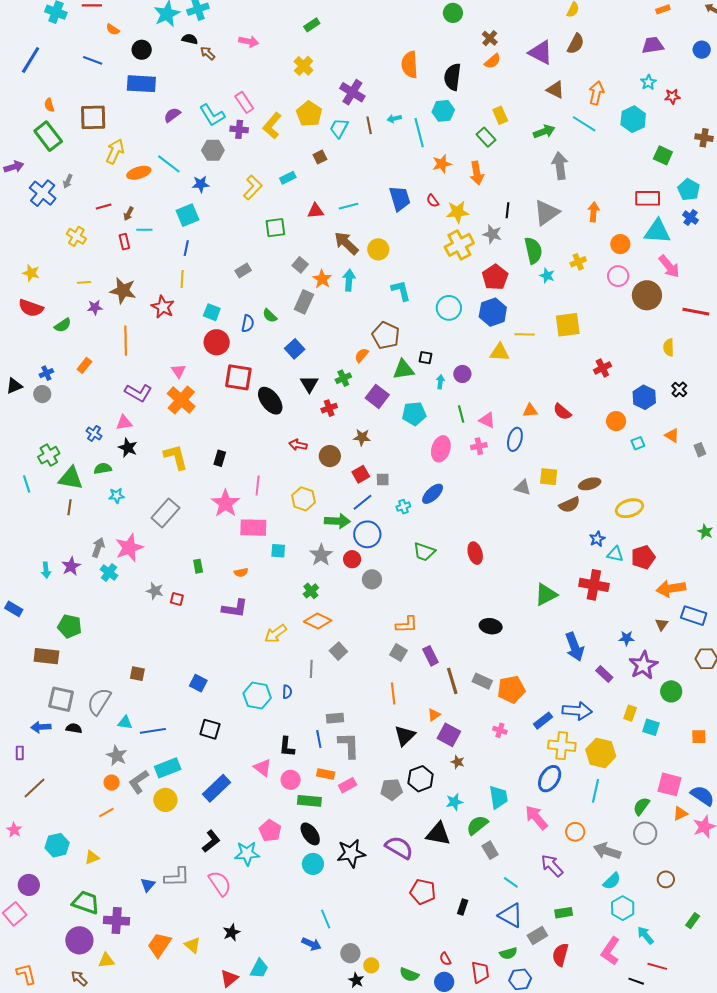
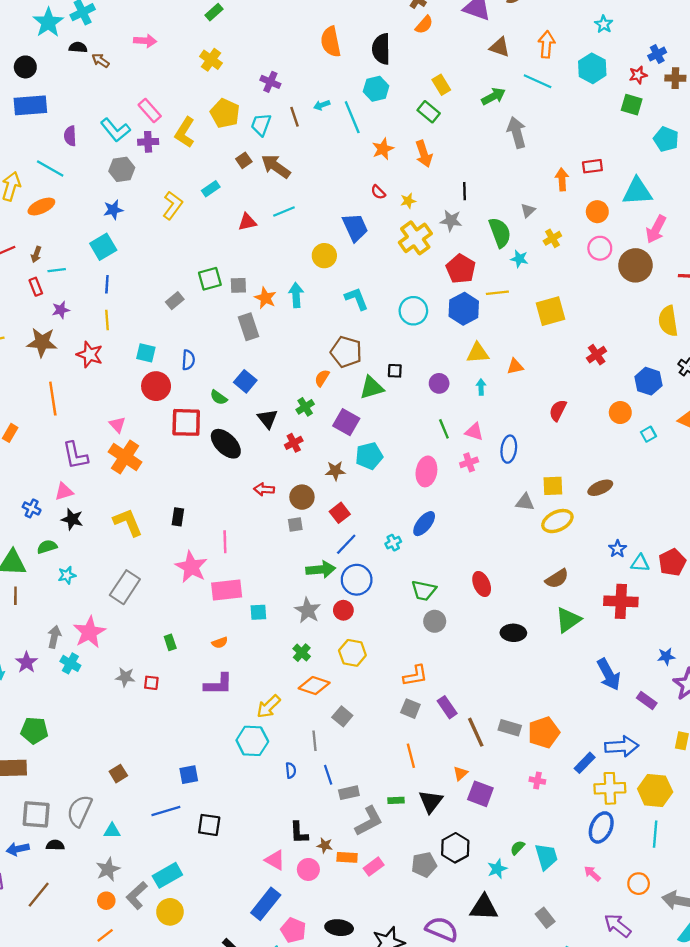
purple cross: (352, 92) -> (270, 82), size x0.7
red star: (672, 96) -> (638, 75), moved
purple semicircle: (172, 115) -> (70, 136), turned -48
cyan line: (169, 164) -> (50, 168), moved
red rectangle: (648, 198) -> (592, 166), moved, size x0.7
blue trapezoid: (400, 199) -> (355, 227), moved
yellow star: (458, 212) -> (408, 201), size x0.6
gray triangle: (547, 213) -> (528, 210), moved, size x0.5
blue cross: (690, 218) -> (657, 54), moved, turned 35
green square: (275, 228) -> (210, 279), moved
brown arrow: (346, 243) -> (276, 166), moved
gray square: (300, 265) -> (238, 285), turned -35
pink arrow: (669, 266) -> (656, 229), turned 75
gray rectangle: (304, 302) -> (248, 327), turned -35
purple star: (95, 307) -> (61, 310), moved
green semicircle: (270, 316) -> (219, 397), moved
yellow line: (525, 334) -> (497, 293), moved
yellow semicircle: (669, 347) -> (668, 321), size x1.5
cyan arrow: (440, 382) -> (481, 387), moved
purple L-shape: (138, 393) -> (75, 455), turned 56
orange triangle: (530, 410) -> (515, 366), moved
red semicircle: (562, 412) -> (558, 410), turned 84
cyan pentagon: (414, 414) -> (369, 456), moved
gray square: (383, 479) -> (295, 524), moved
yellow hexagon: (304, 499) -> (352, 653), moved
brown semicircle: (569, 505) -> (557, 579), moved
yellow ellipse: (629, 508) -> (557, 521), moved
gray circle: (372, 579) -> (435, 621), moved
black ellipse: (491, 626) -> (513, 633), moved
brown square: (137, 674) -> (118, 774), turned -35
blue square: (198, 683) -> (189, 775), turned -30
cyan hexagon: (257, 696) -> (252, 741), moved
blue line: (153, 731) -> (166, 811), moved
blue line: (319, 739) -> (328, 775), moved
gray L-shape: (349, 745) -> (369, 821), turned 72
gray star: (117, 756) -> (108, 869), turned 30
brown star: (458, 762) -> (325, 845), moved
brown line: (34, 788) -> (39, 895), moved
blue rectangle: (216, 788) -> (266, 904), moved
green rectangle: (309, 801) -> (396, 800), moved, size x0.6
pink arrow: (536, 818) -> (592, 874), size x0.6
green semicircle: (477, 825) -> (517, 848), moved, size x0.6
black ellipse: (310, 834) -> (339, 928), turned -40

